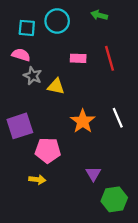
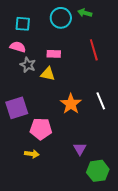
cyan circle: (57, 21) -> (61, 18), moved
pink rectangle: (78, 58) -> (54, 54), moved

